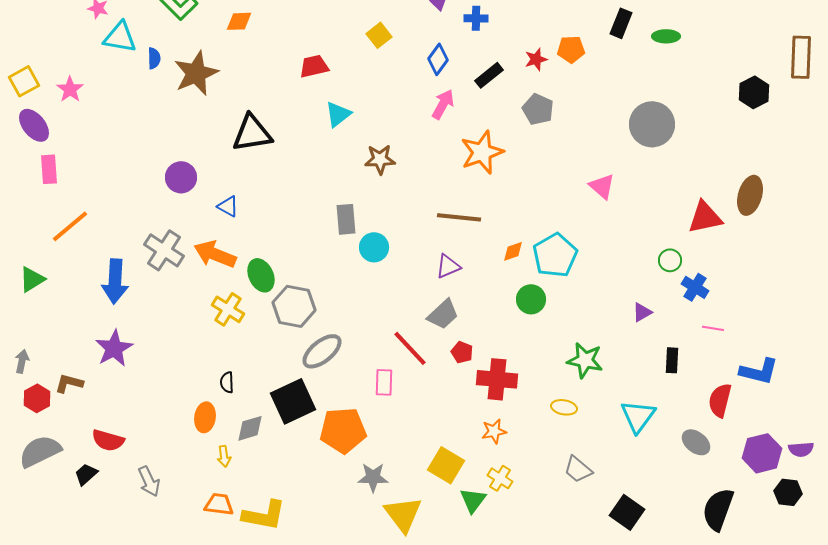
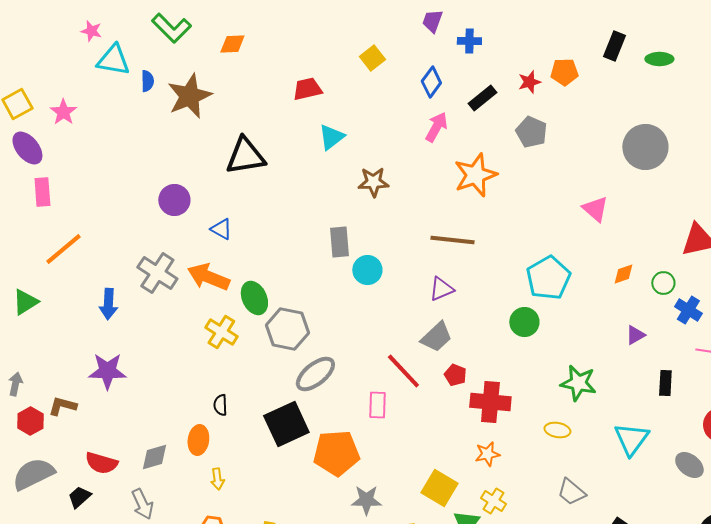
orange diamond: (513, 251) -> (623, 274), moved
blue arrow: (115, 281) -> (108, 304), size x0.7
purple star: (114, 348) -> (107, 371), turned 30
gray diamond: (250, 428) -> (154, 457), moved

